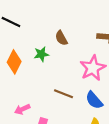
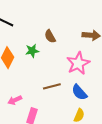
brown line: (63, 94) -> (52, 86), turned -36

